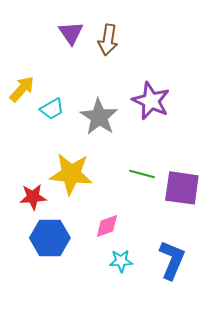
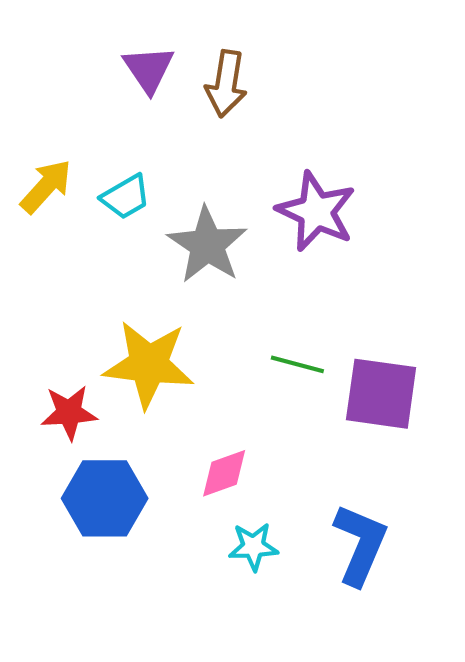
cyan trapezoid: (52, 109) -> (126, 197), moved

